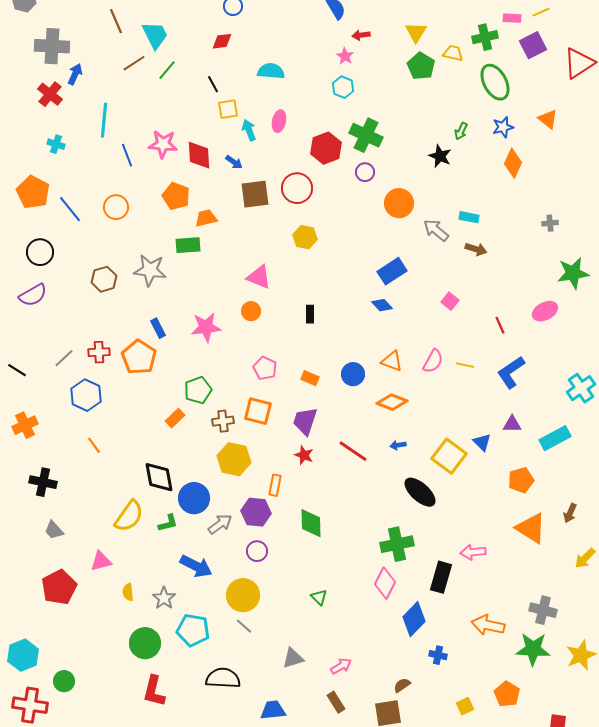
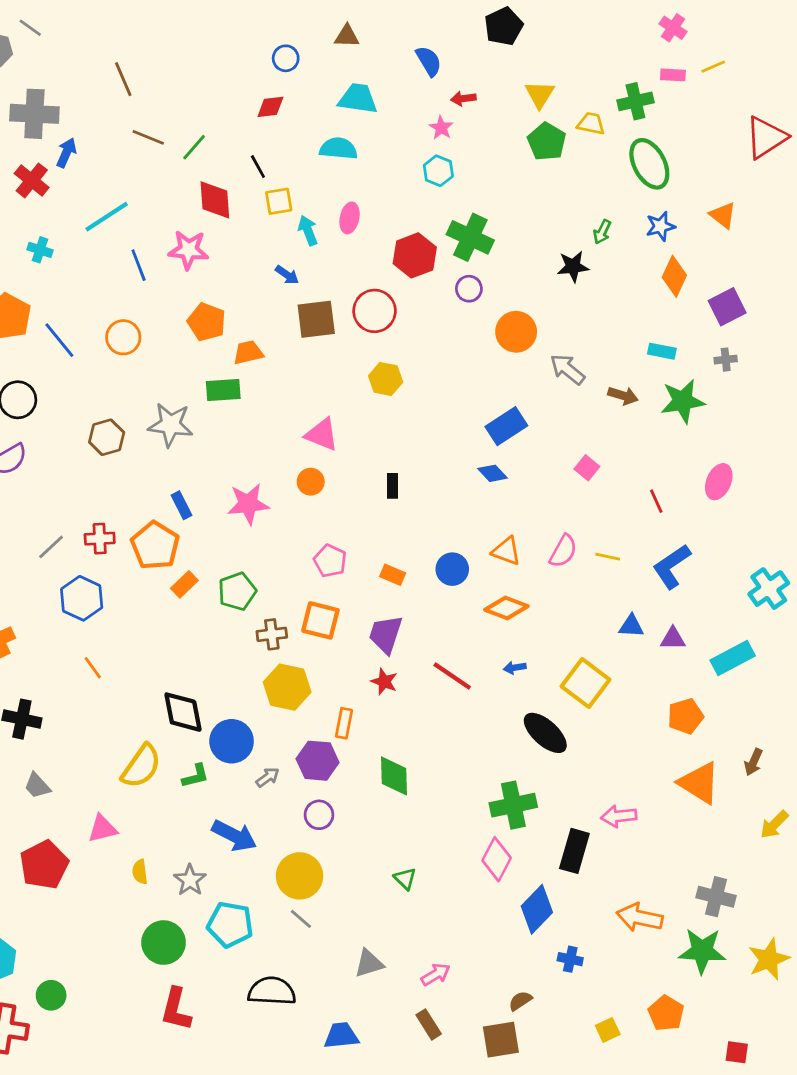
cyan trapezoid: (155, 35) -> (358, 99), moved, turned -56
purple square: (533, 45) -> (727, 307), moved
brown line: (134, 63) -> (148, 137), turned 55
cyan line: (104, 120) -> (107, 217), turned 52
red diamond: (199, 155) -> (215, 200), moved
black star: (440, 156) -> (573, 267), turned -30
cyan rectangle: (469, 217) -> (662, 351), moved
green star: (573, 273) -> (683, 401), moved
pink ellipse: (545, 311) -> (719, 482), turned -40
orange rectangle: (175, 418) -> (184, 584), moved
blue triangle: (482, 442) -> (631, 626), moved, turned -42
gray arrow: (220, 524) -> (268, 777), size x0.7

